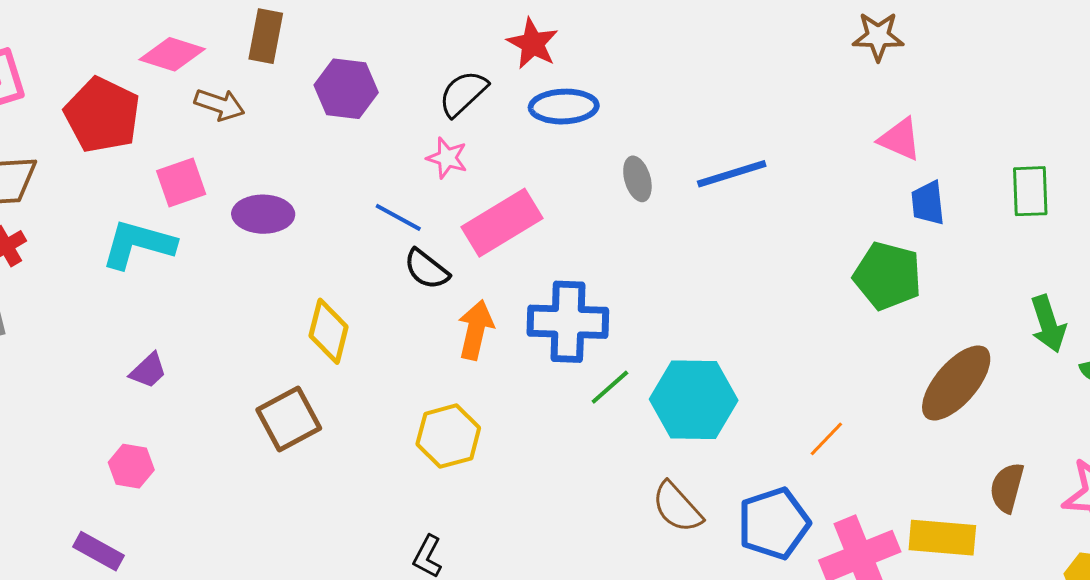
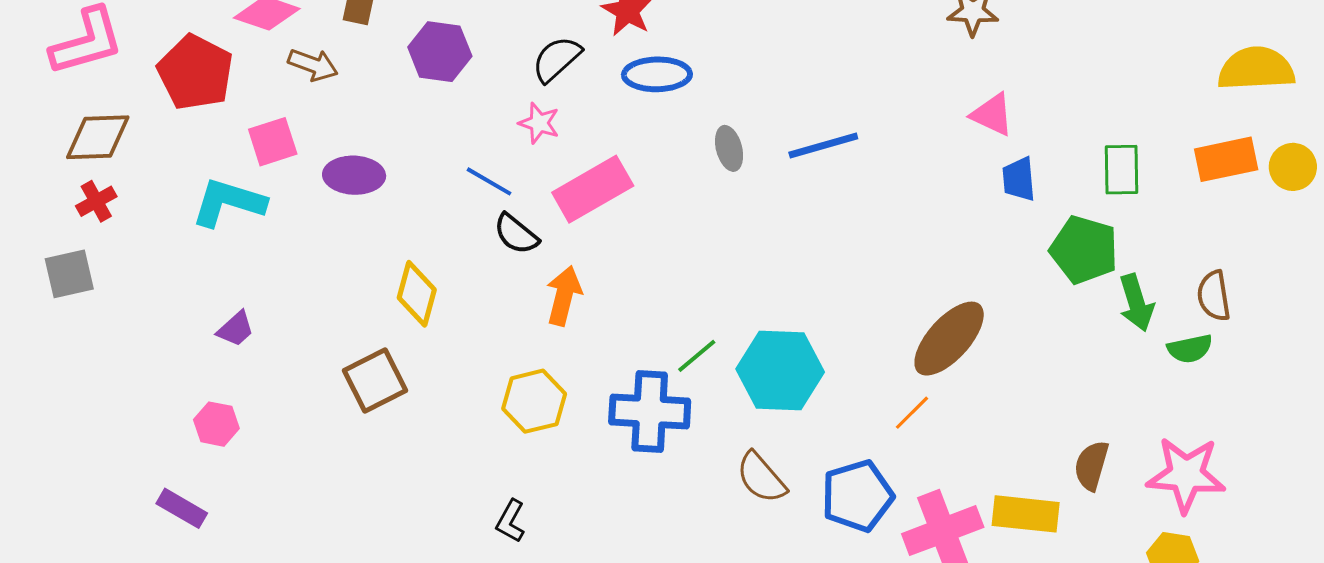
green pentagon: (888, 276) -> (1084, 250), moved
blue cross: (568, 322) -> (650, 411), moved
brown ellipse: (956, 383) -> (949, 339), moved

